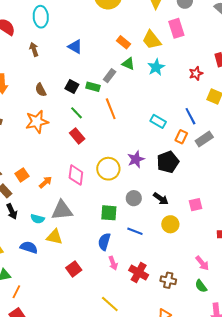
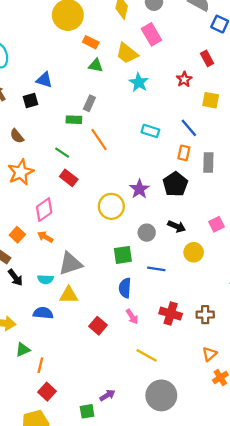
orange rectangle: (123, 42) -> (91, 42), moved
green triangle: (128, 64) -> (96, 65), moved
black square: (72, 87) -> (30, 101), moved, turned -32
cyan rectangle: (158, 121) -> (150, 131), moved
gray rectangle: (204, 139) -> (208, 163), moved, turned -42
pink diamond: (76, 175) -> (44, 210), moved, turned 60
orange arrow: (46, 182) -> (45, 237), turned -96
pink arrow: (113, 263) -> (132, 317), moved

